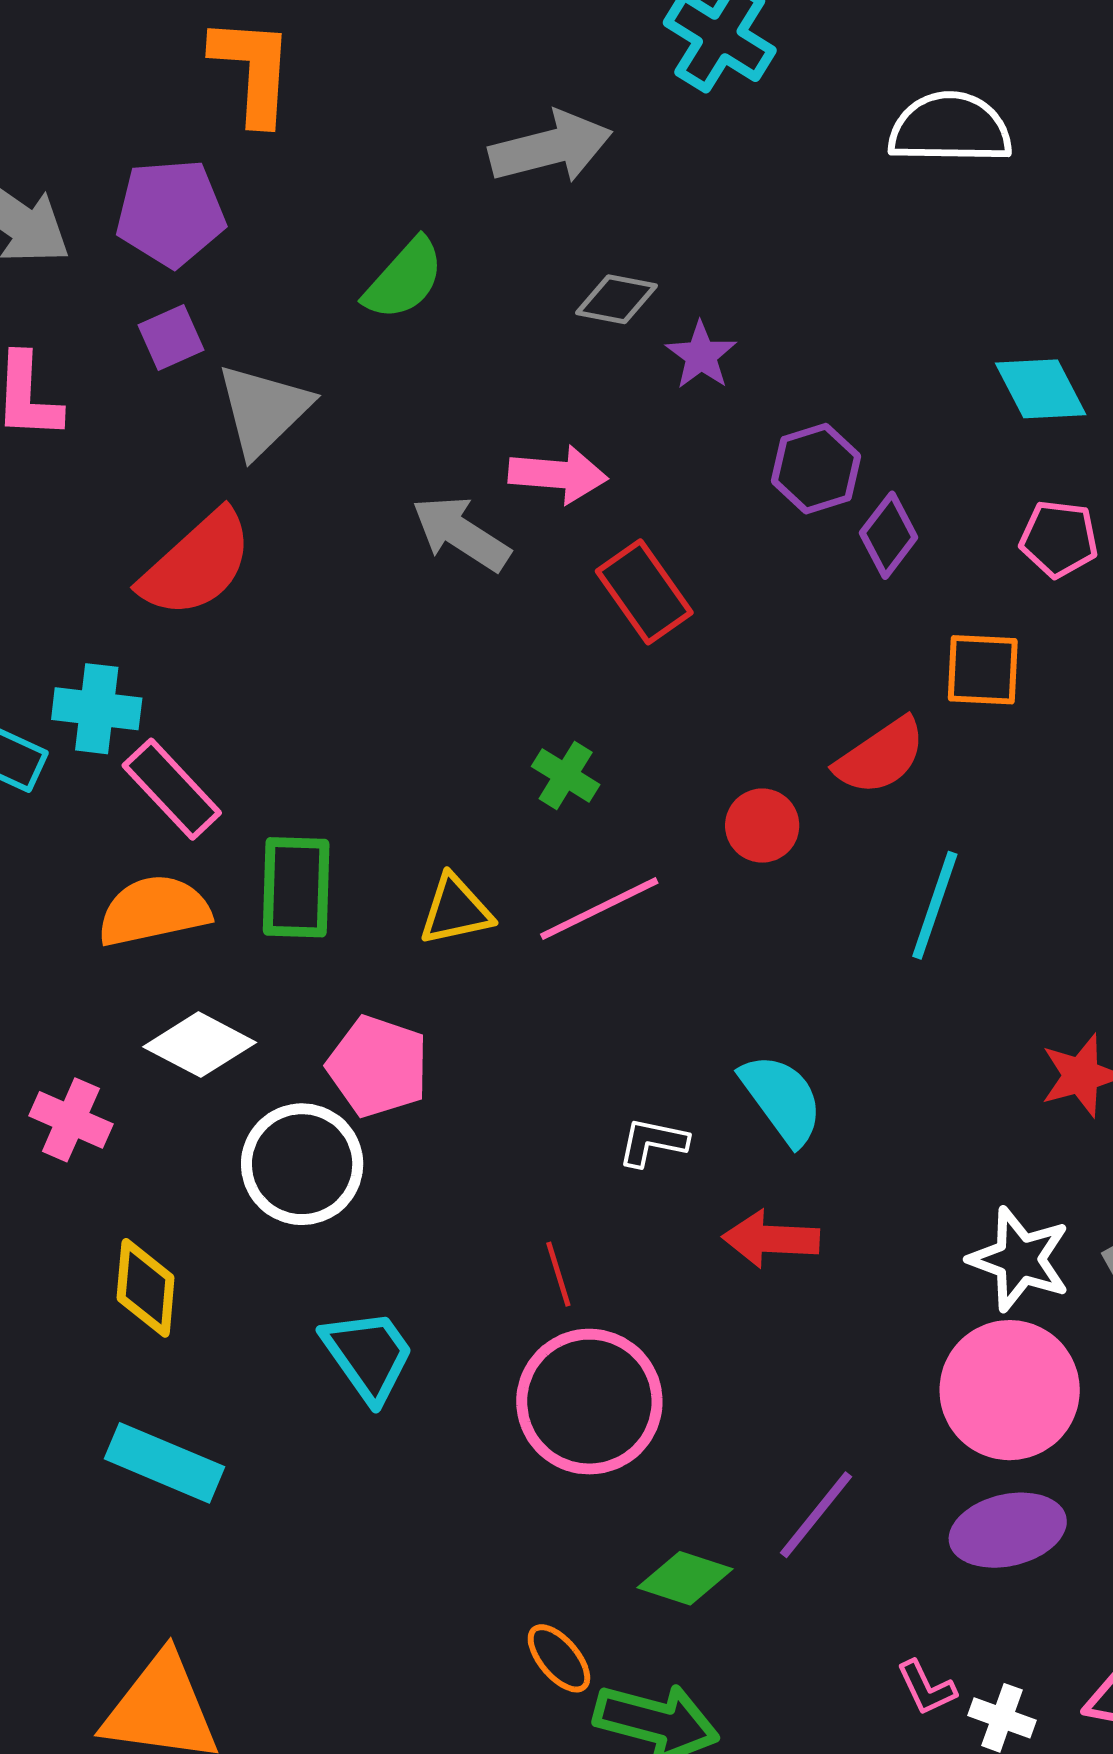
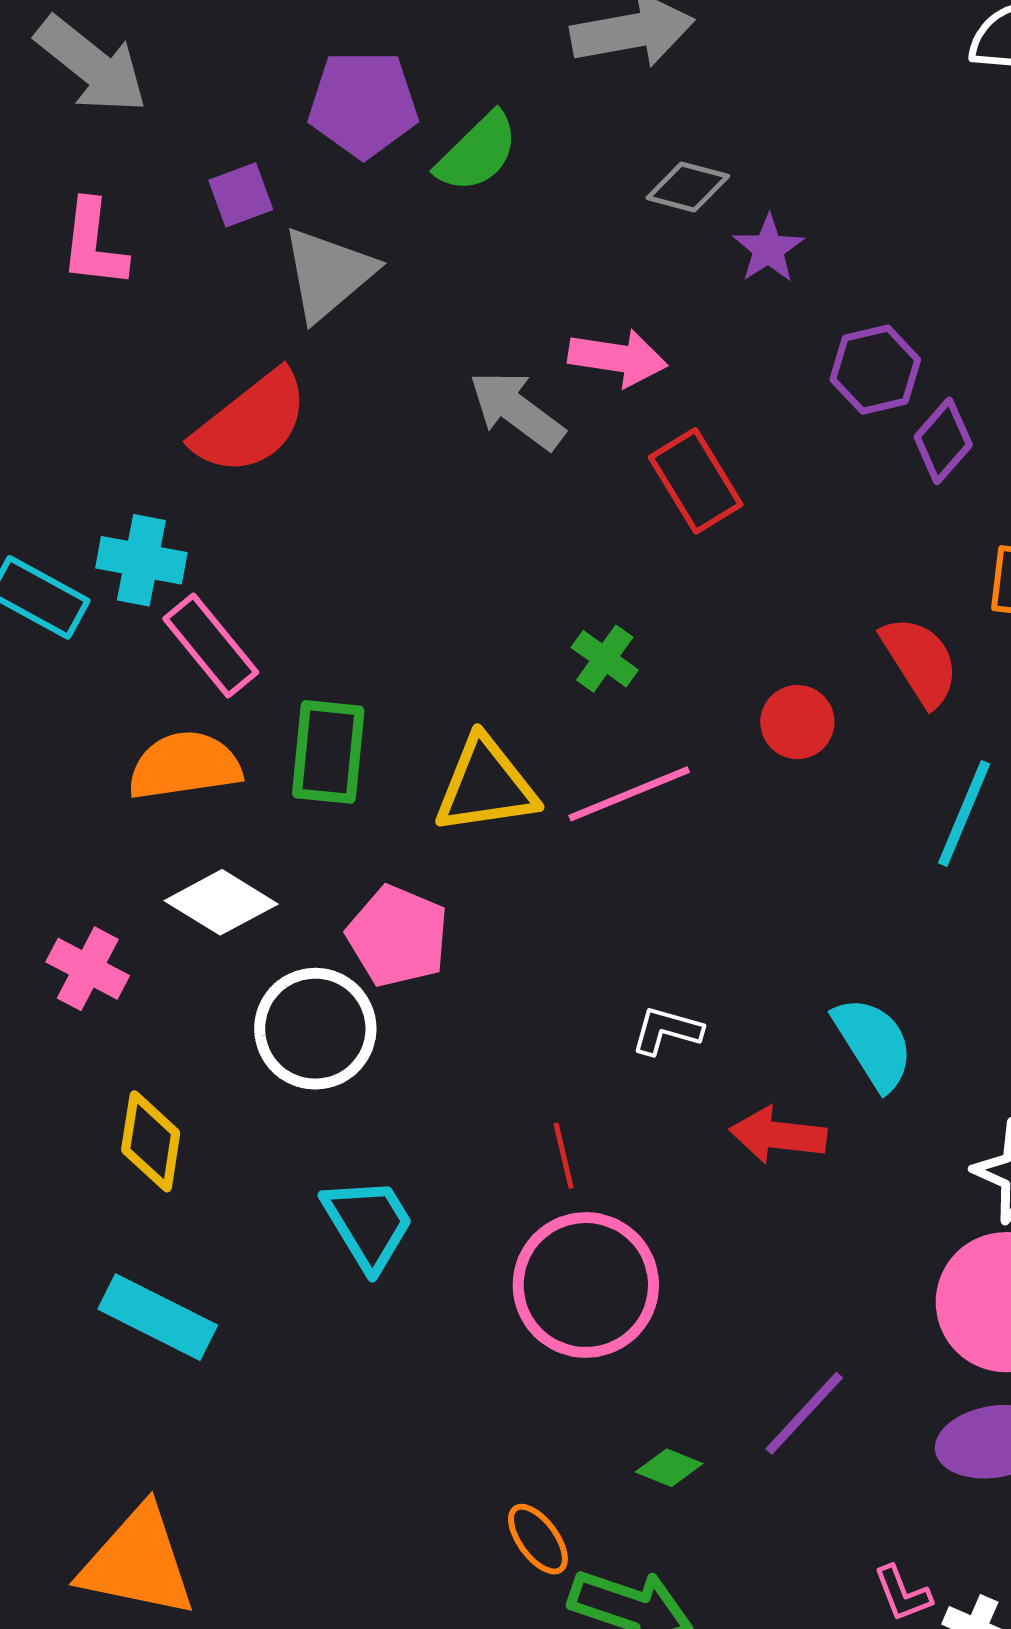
purple pentagon: (171, 213) -> (363, 104), moved
red semicircle: (880, 756) -> (920, 661), turned -92
yellow triangle: (456, 910) -> (486, 786), size x1.4
cyan semicircle: (782, 1099) -> (873, 1043), moved
green diamond: (685, 1578) -> (669, 1468), size x0.7

